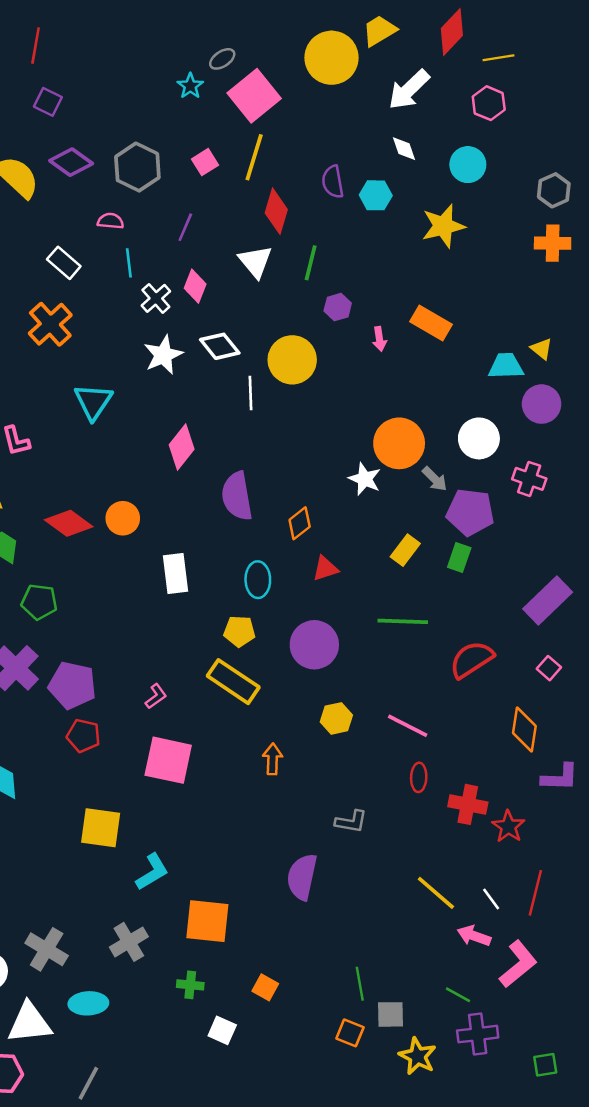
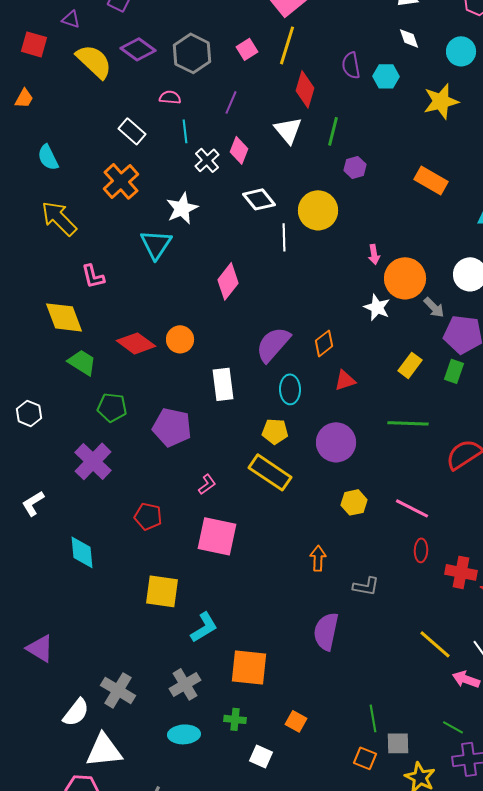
pink arrow: (379, 339) -> (374, 254), moved
white star: (163, 355) -> (182, 208), moved
purple semicircle: (237, 496) -> (273, 344), moved, turned 51
purple pentagon: (72, 685) -> (172, 427), moved
orange arrow: (273, 759) -> (318, 558), moved
cyan ellipse: (88, 1003) -> (184, 734), moved

